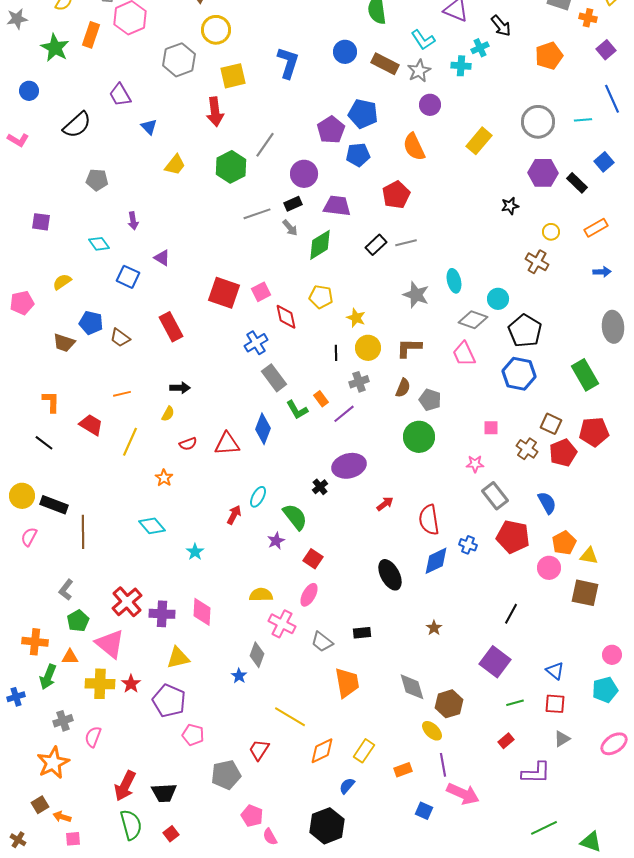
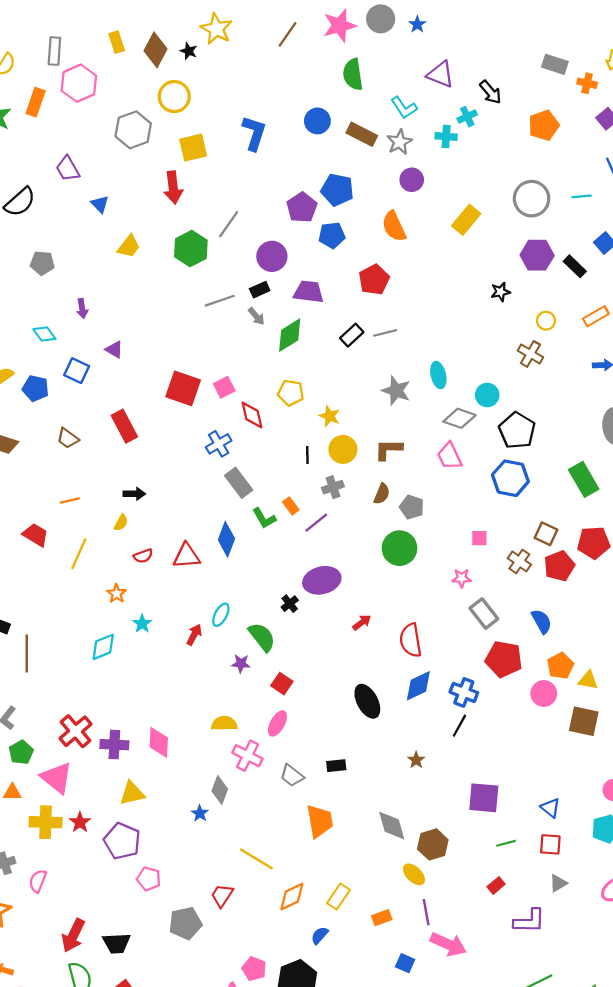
blue pentagon: (91, 323) -> (36, 388), moved
cyan diamond: (152, 526) -> (103, 647), turned -72
purple star: (276, 541) -> (241, 664), turned 30
blue cross: (468, 545) -> (464, 692), moved, size x1.4
cyan star: (195, 552) -> (142, 624), moved
black line: (511, 614) -> (459, 726), moved
purple square: (495, 662) -> (484, 798), turned -32
pink pentagon: (252, 816) -> (254, 969), moved

